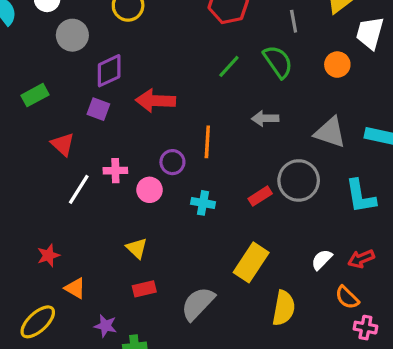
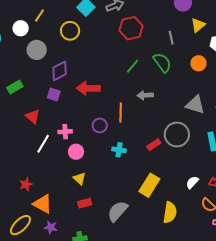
gray arrow: (265, 118) -> (145, 95), moved
pink circle: (150, 190) -> (76, 152), moved
orange triangle: (75, 288) -> (43, 204), size x1.5
purple star: (105, 326) -> (51, 227), moved

